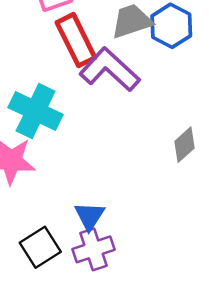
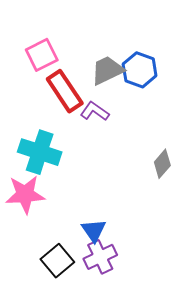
purple L-shape: (110, 70) -> (95, 111), size x0.6

